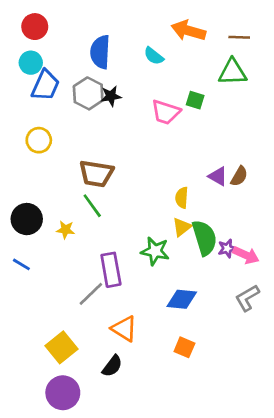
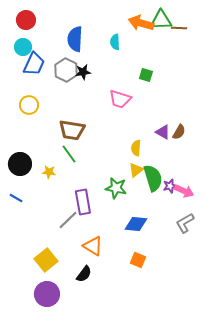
cyan semicircle: (154, 56) -> (115, 42), turned 49
green triangle: (233, 72) -> (161, 20), moved
pink trapezoid: (166, 112) -> (120, 99), moved

